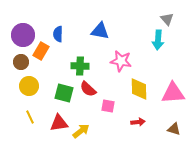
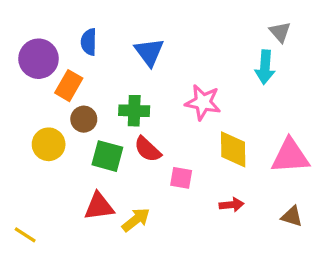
blue triangle: (100, 31) -> (149, 52), moved, turned 42
blue semicircle: (58, 34) -> (89, 42), moved
brown circle: (21, 62) -> (84, 119), moved
yellow line: (30, 117) -> (25, 235), moved, turned -32

